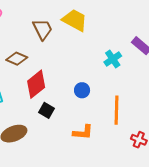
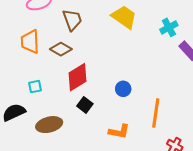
brown trapezoid: (42, 29) -> (72, 20), moved
cyan cross: (113, 59) -> (169, 27), moved

